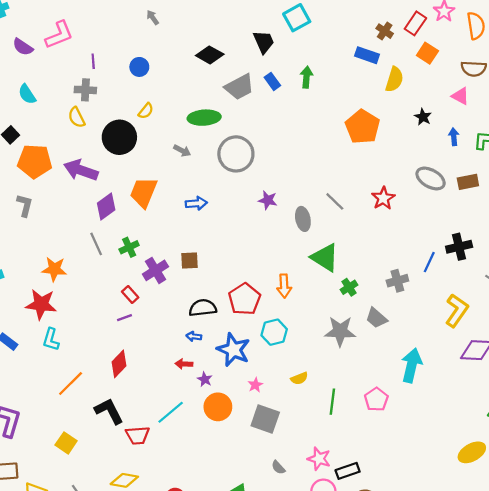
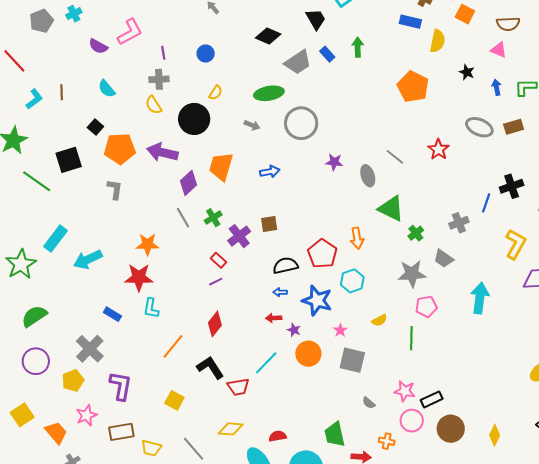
pink pentagon: (376, 399) -> (426, 306), moved, turned 30

